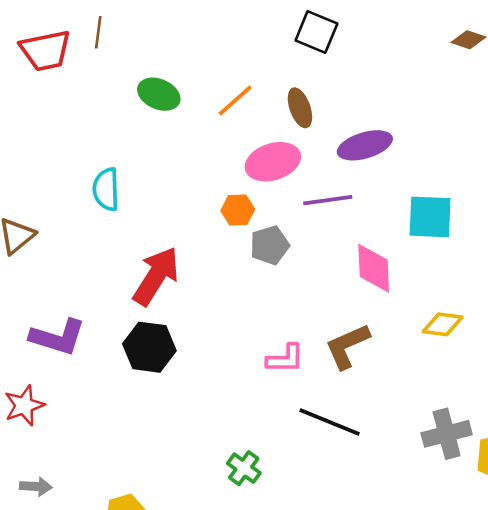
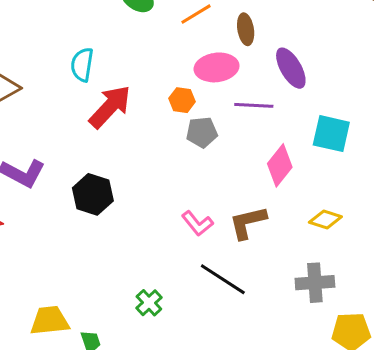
purple ellipse: (365, 145) -> (291, 68), turned 66
pink diamond: (374, 268) -> (280, 165), turned 30
red arrow: (156, 276) -> (110, 107), moved
pink L-shape: (285, 359) -> (197, 223), turned 40
gray cross: (447, 434) -> (315, 283), moved

